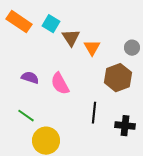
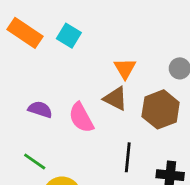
brown triangle: (71, 38) -> (115, 99), moved, turned -30

